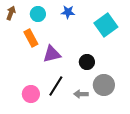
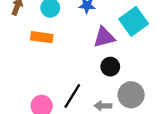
orange rectangle: (31, 38) -> (42, 37), turned -54
purple triangle: (52, 54) -> (104, 37), moved

